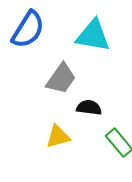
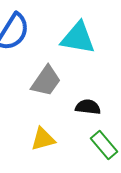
black semicircle: (89, 108) -> (88, 107), moved

